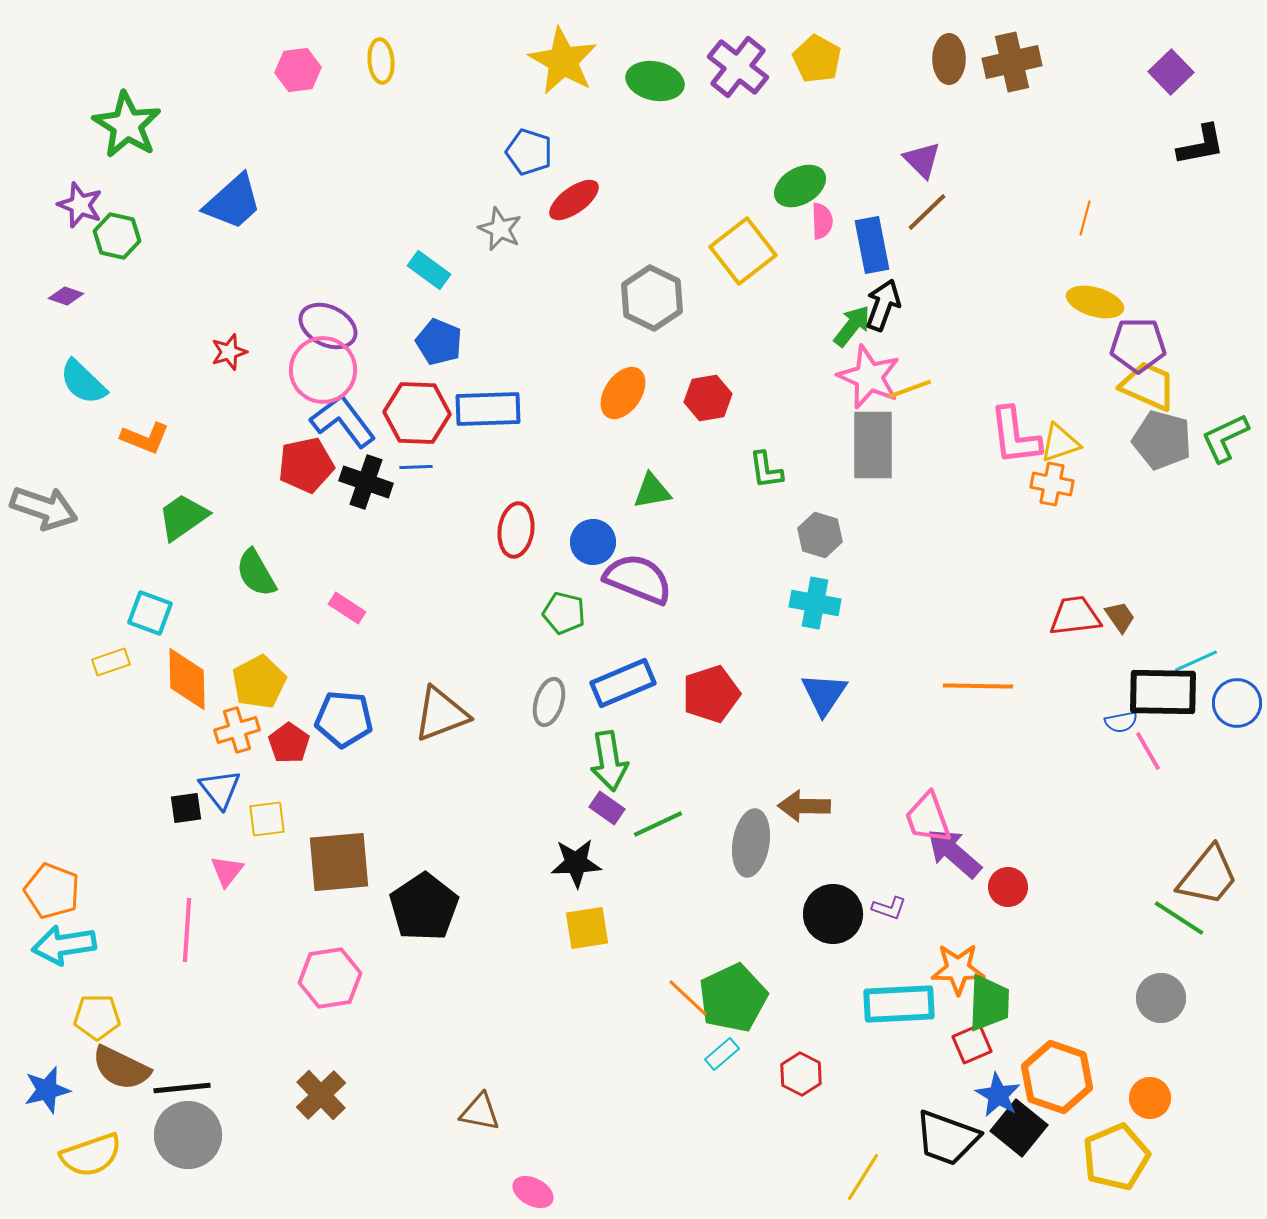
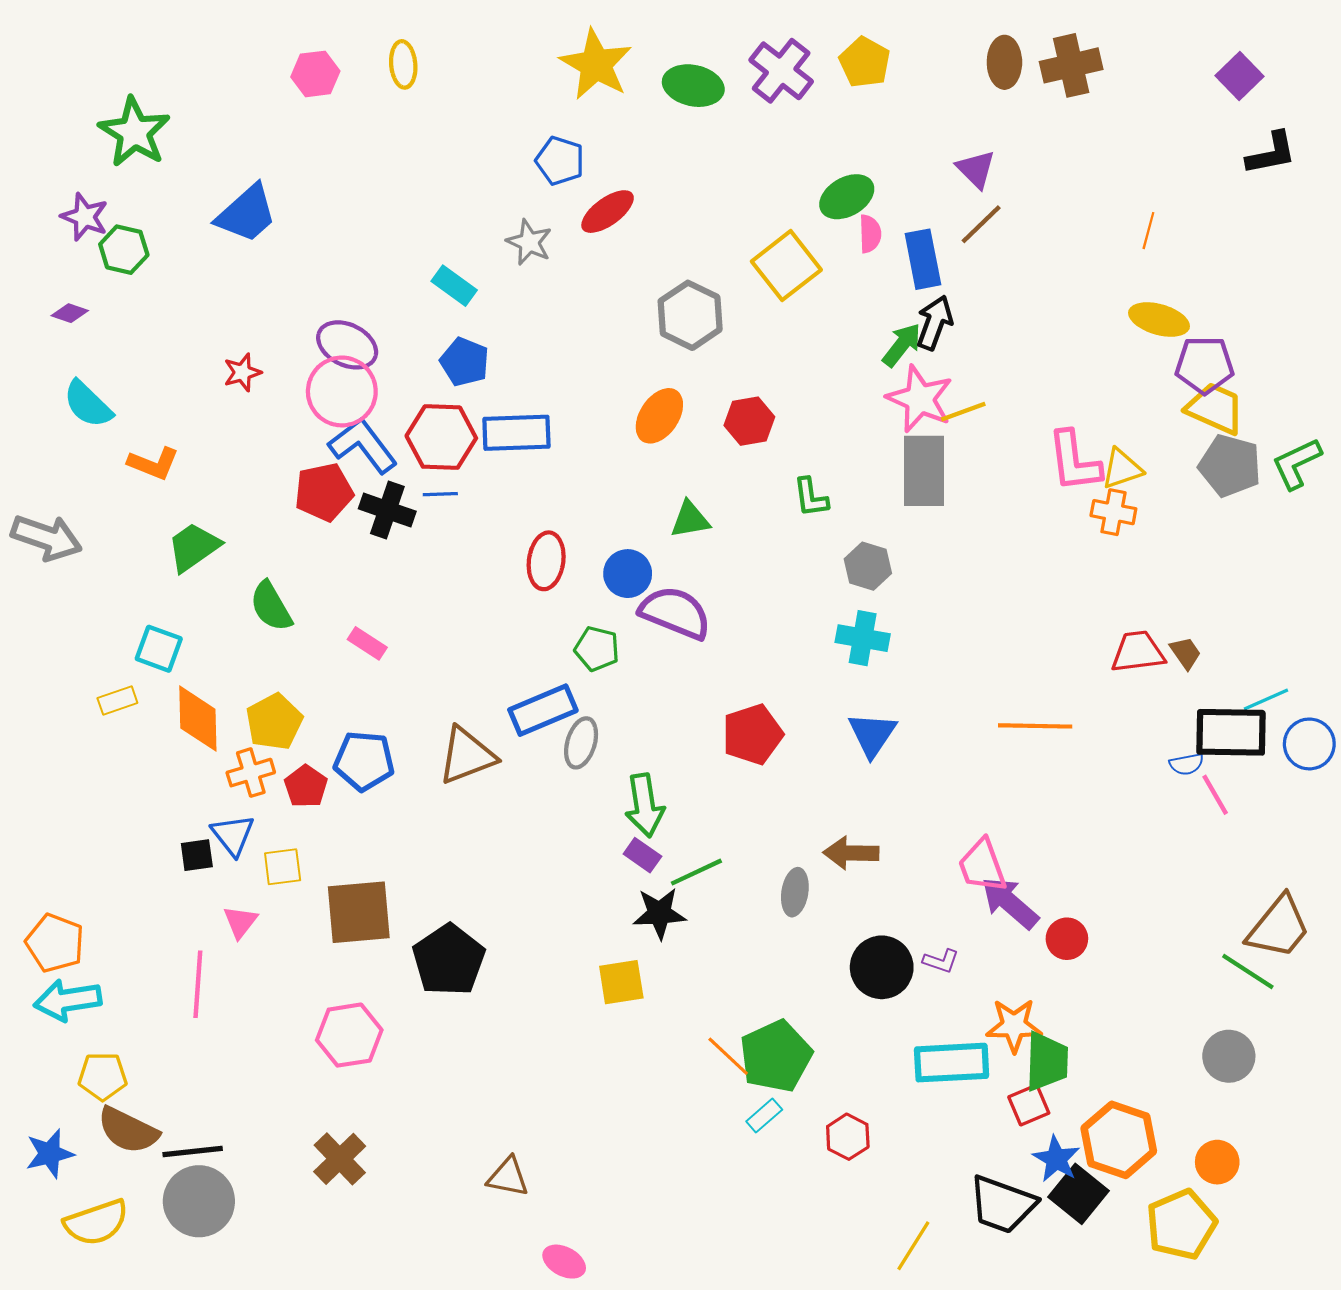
blue rectangle: (623, 683) -> (543, 710), moved
gray ellipse: (751, 843) -> (795, 892), size x0.7
black star: (576, 863) -> (659, 913), moved

